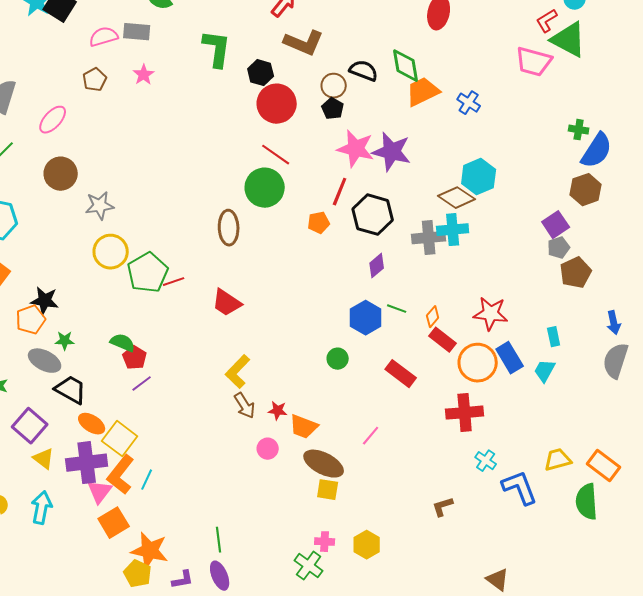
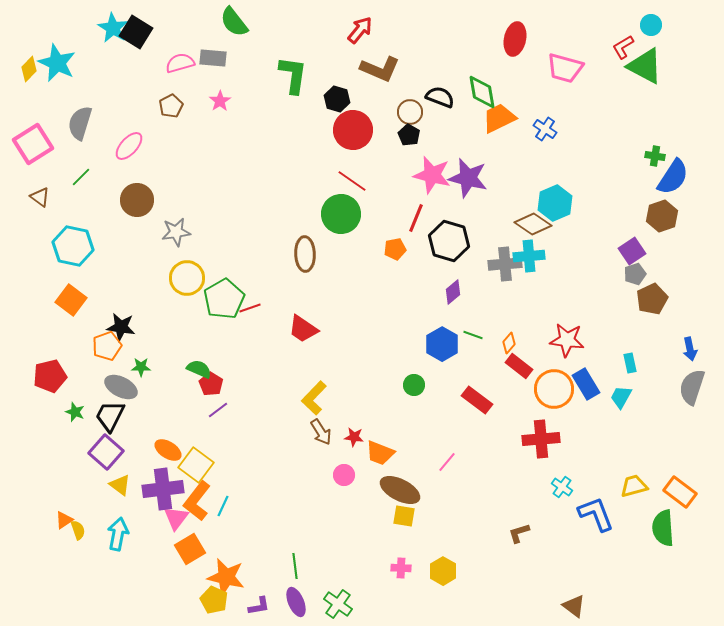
pink trapezoid: (534, 62) -> (565, 68), moved
black trapezoid: (71, 390) -> (110, 416), moved, turned -92
green cross: (309, 566) -> (338, 604), moved

